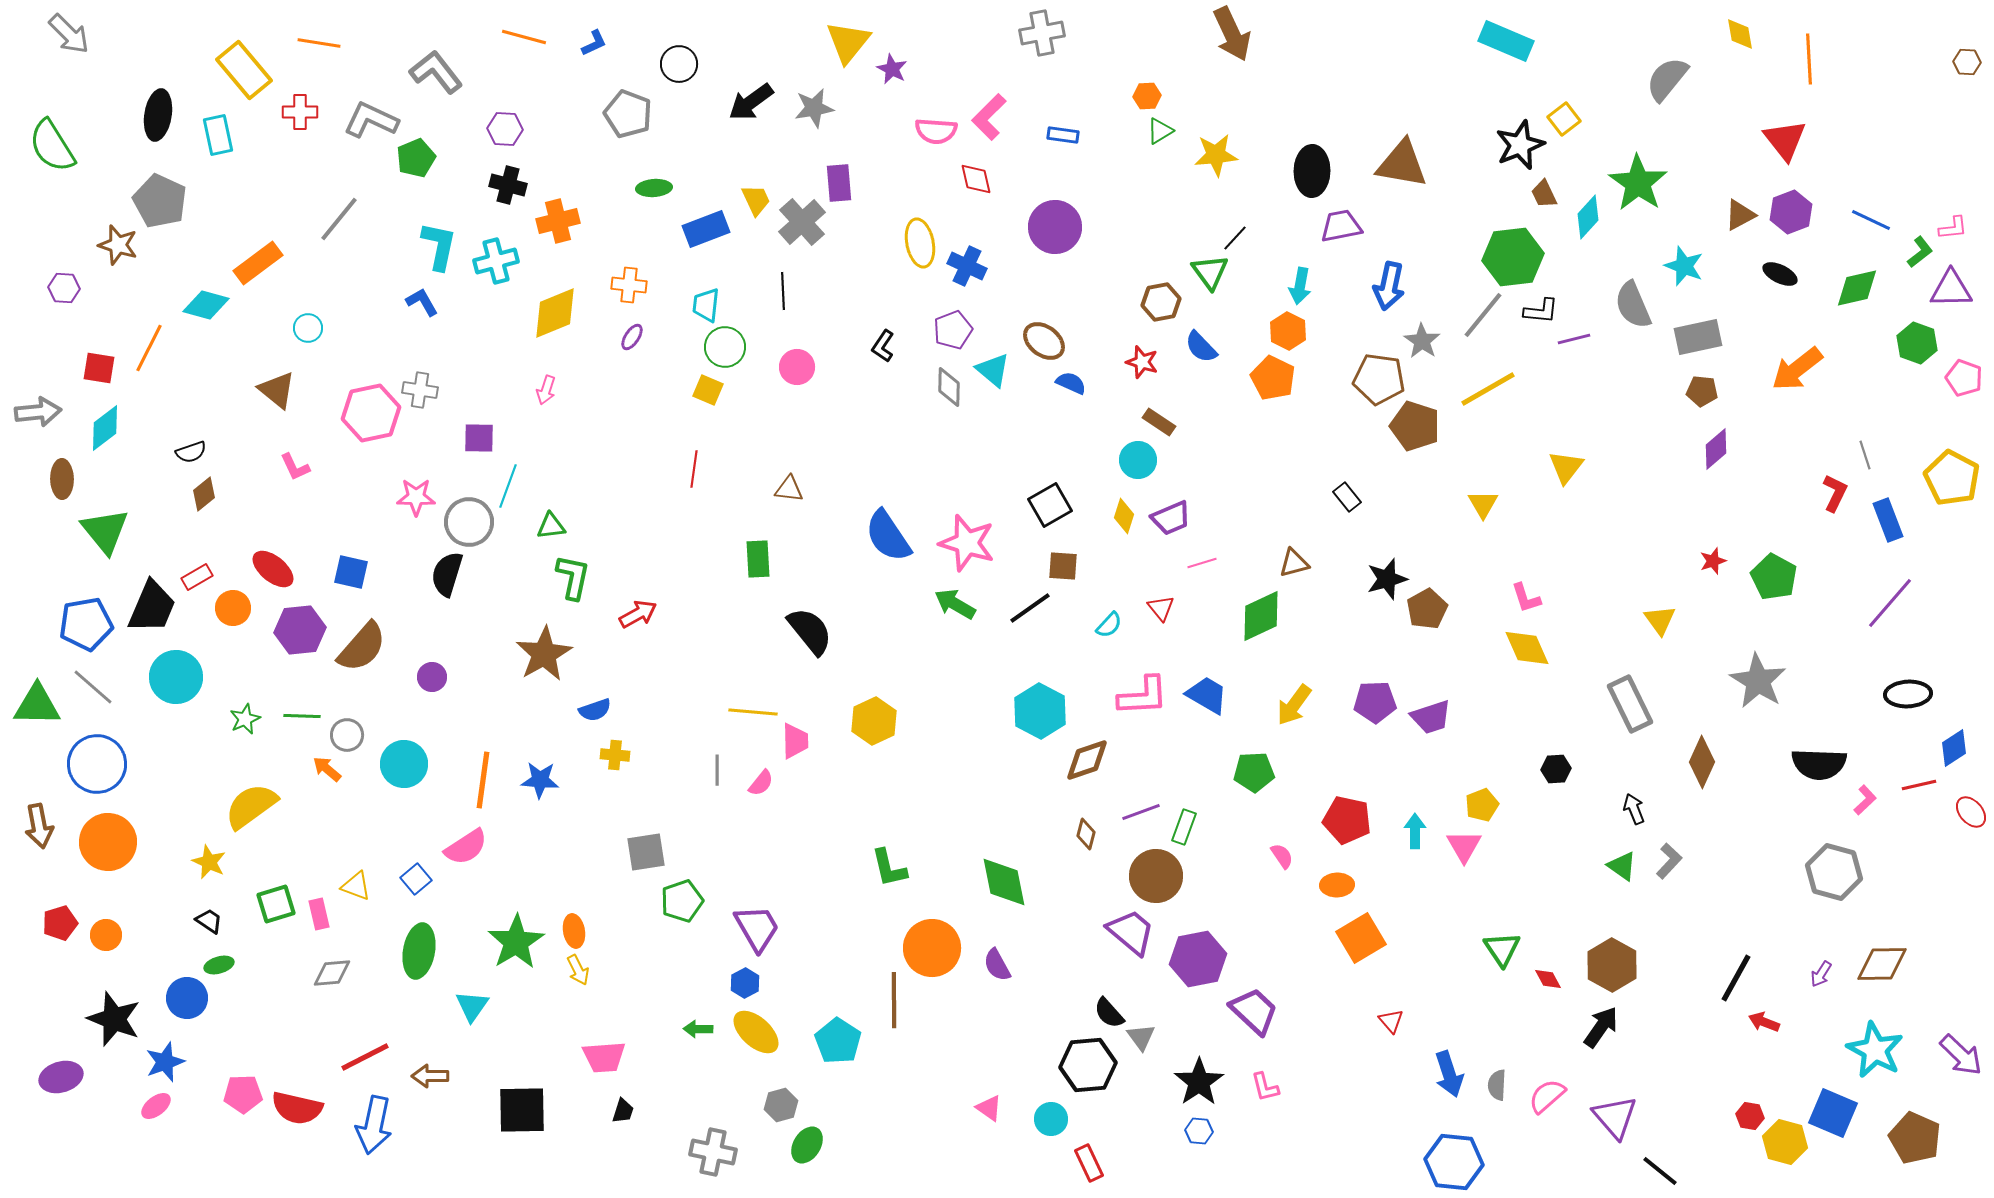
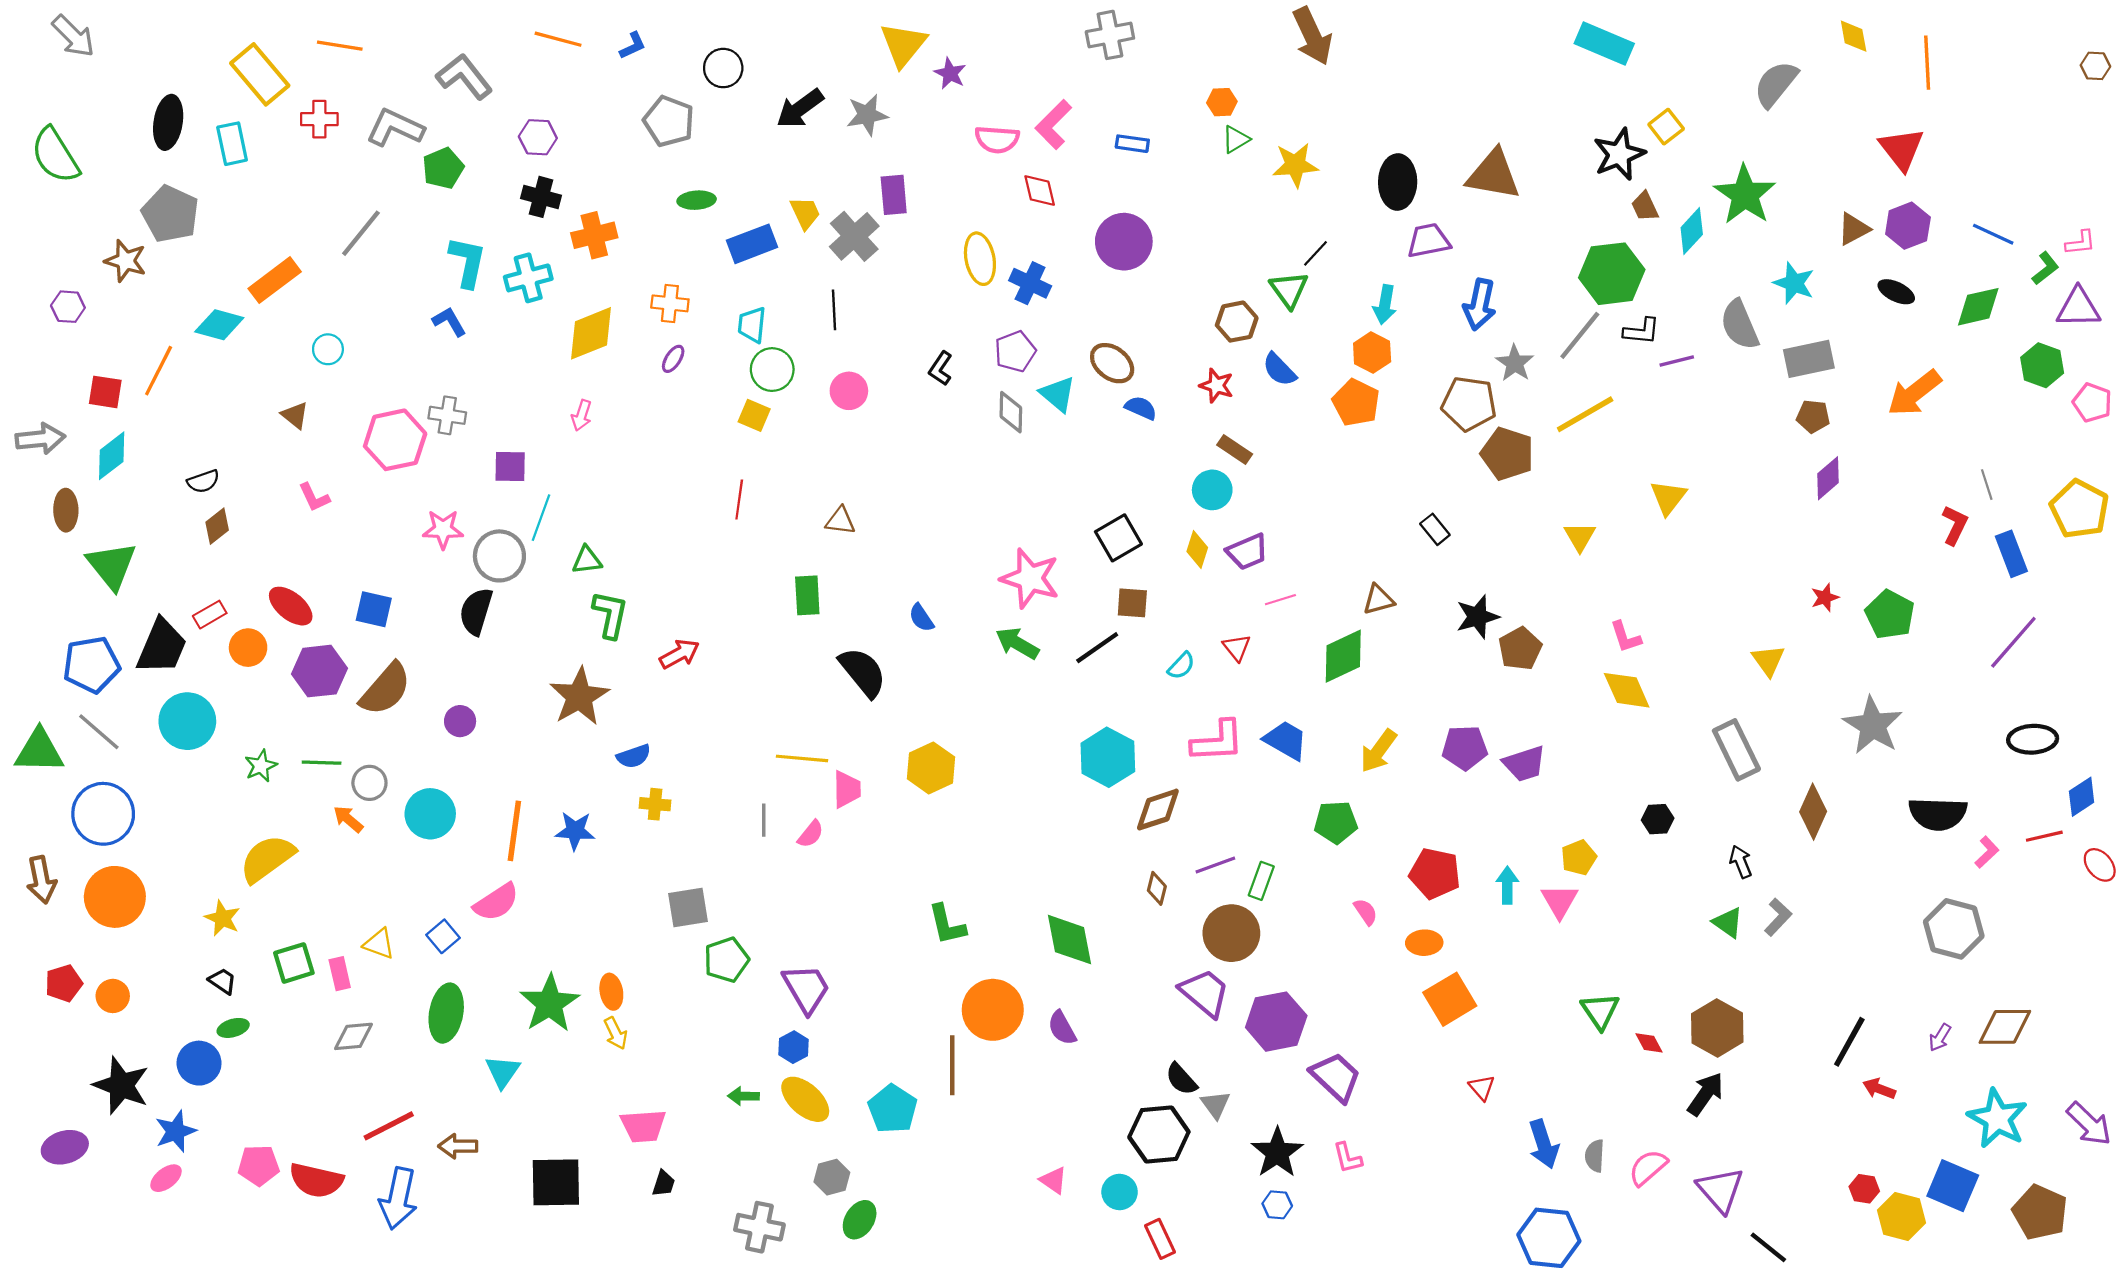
brown triangle: (277, 390) -> (295, 415), size x0.7
blue semicircle: (888, 536) -> (921, 618), moved, size x0.5

